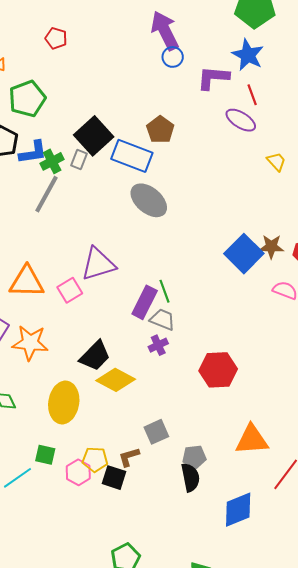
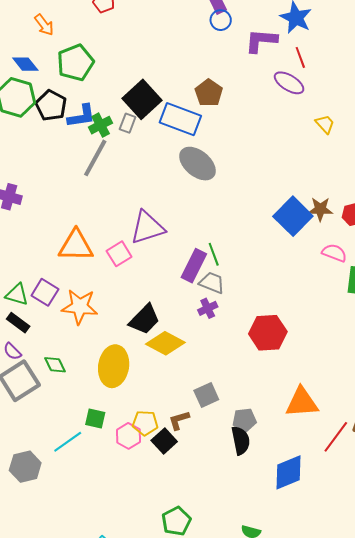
black square: (114, 478) -> (164, 441), turned 30

